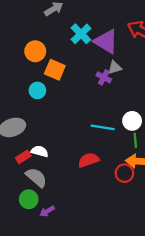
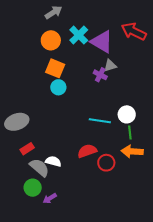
orange circle: (35, 51) -> (51, 40), moved
cyan circle: (37, 90) -> (58, 87), moved
white semicircle: (40, 151) -> (53, 161), moved
red circle: (124, 173) -> (106, 163), moved

